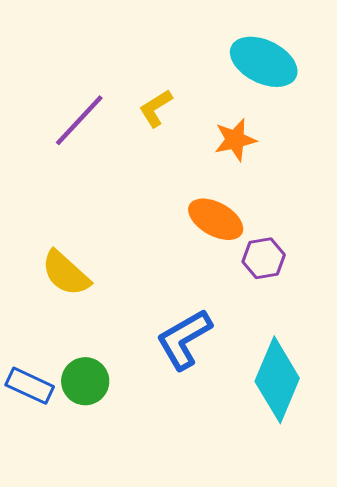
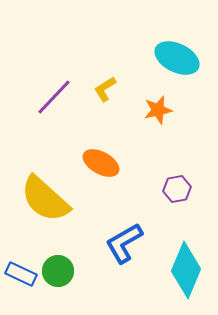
orange ellipse: (216, 219) -> (101, 163), moved
yellow semicircle: (66, 273) -> (45, 199), size x1.5

